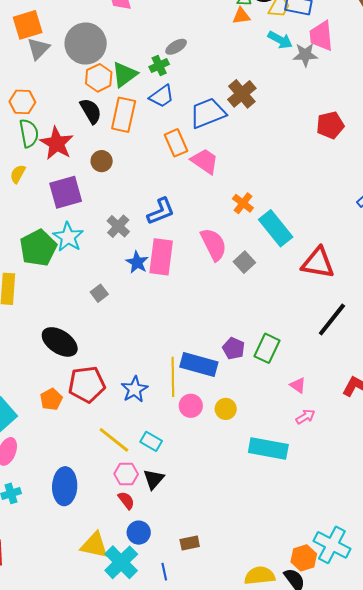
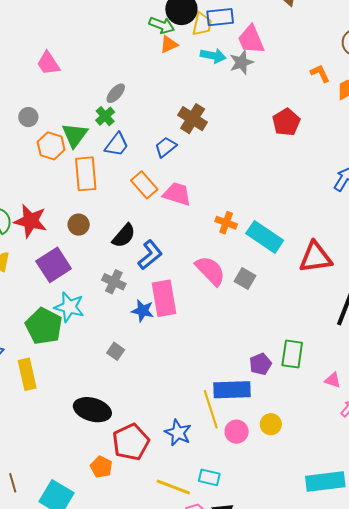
gray circle: (86, 44) -> (28, 117), size x0.5
black semicircle: (91, 111) -> (124, 236), moved, turned 88
blue trapezoid: (208, 113) -> (166, 147), size x0.6
purple pentagon: (234, 348) -> (260, 364), turned -30
cyan rectangle: (268, 449) -> (325, 481), moved

